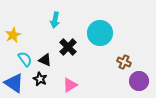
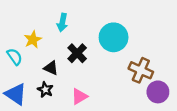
yellow star: (13, 35) -> (33, 40), moved
cyan semicircle: (25, 59) -> (15, 57), moved
brown cross: (124, 62) -> (141, 70), size x1.5

